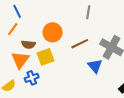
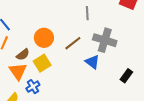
gray line: (88, 12) -> (87, 13), moved
brown semicircle: (28, 44) -> (23, 55), turned -32

